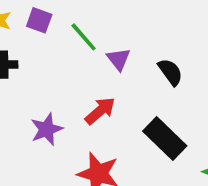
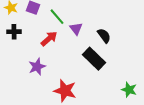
red arrow: (100, 111) -> (49, 39), moved
black rectangle: (165, 139) -> (94, 59), moved

